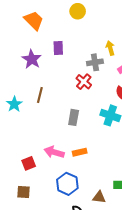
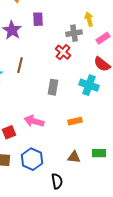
orange rectangle: (80, 152) -> (75, 121), moved
blue hexagon: (67, 184) -> (32, 159), moved
brown triangle: (99, 197) -> (74, 157), moved

